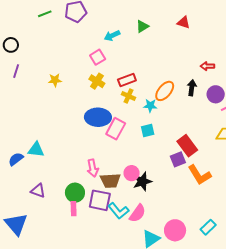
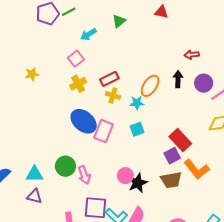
green line: (45, 14) -> (69, 12), moved
yellow star: (55, 80) -> (32, 74), moved
yellow cross: (97, 81) -> (78, 84), turned 35
blue ellipse: (98, 117) -> (84, 121), turned 45
cyan triangle: (36, 150) -> (35, 174), moved
brown trapezoid: (110, 181) -> (171, 180), moved
purple triangle: (38, 191) -> (34, 196), moved
green circle: (75, 193) -> (65, 166), moved

